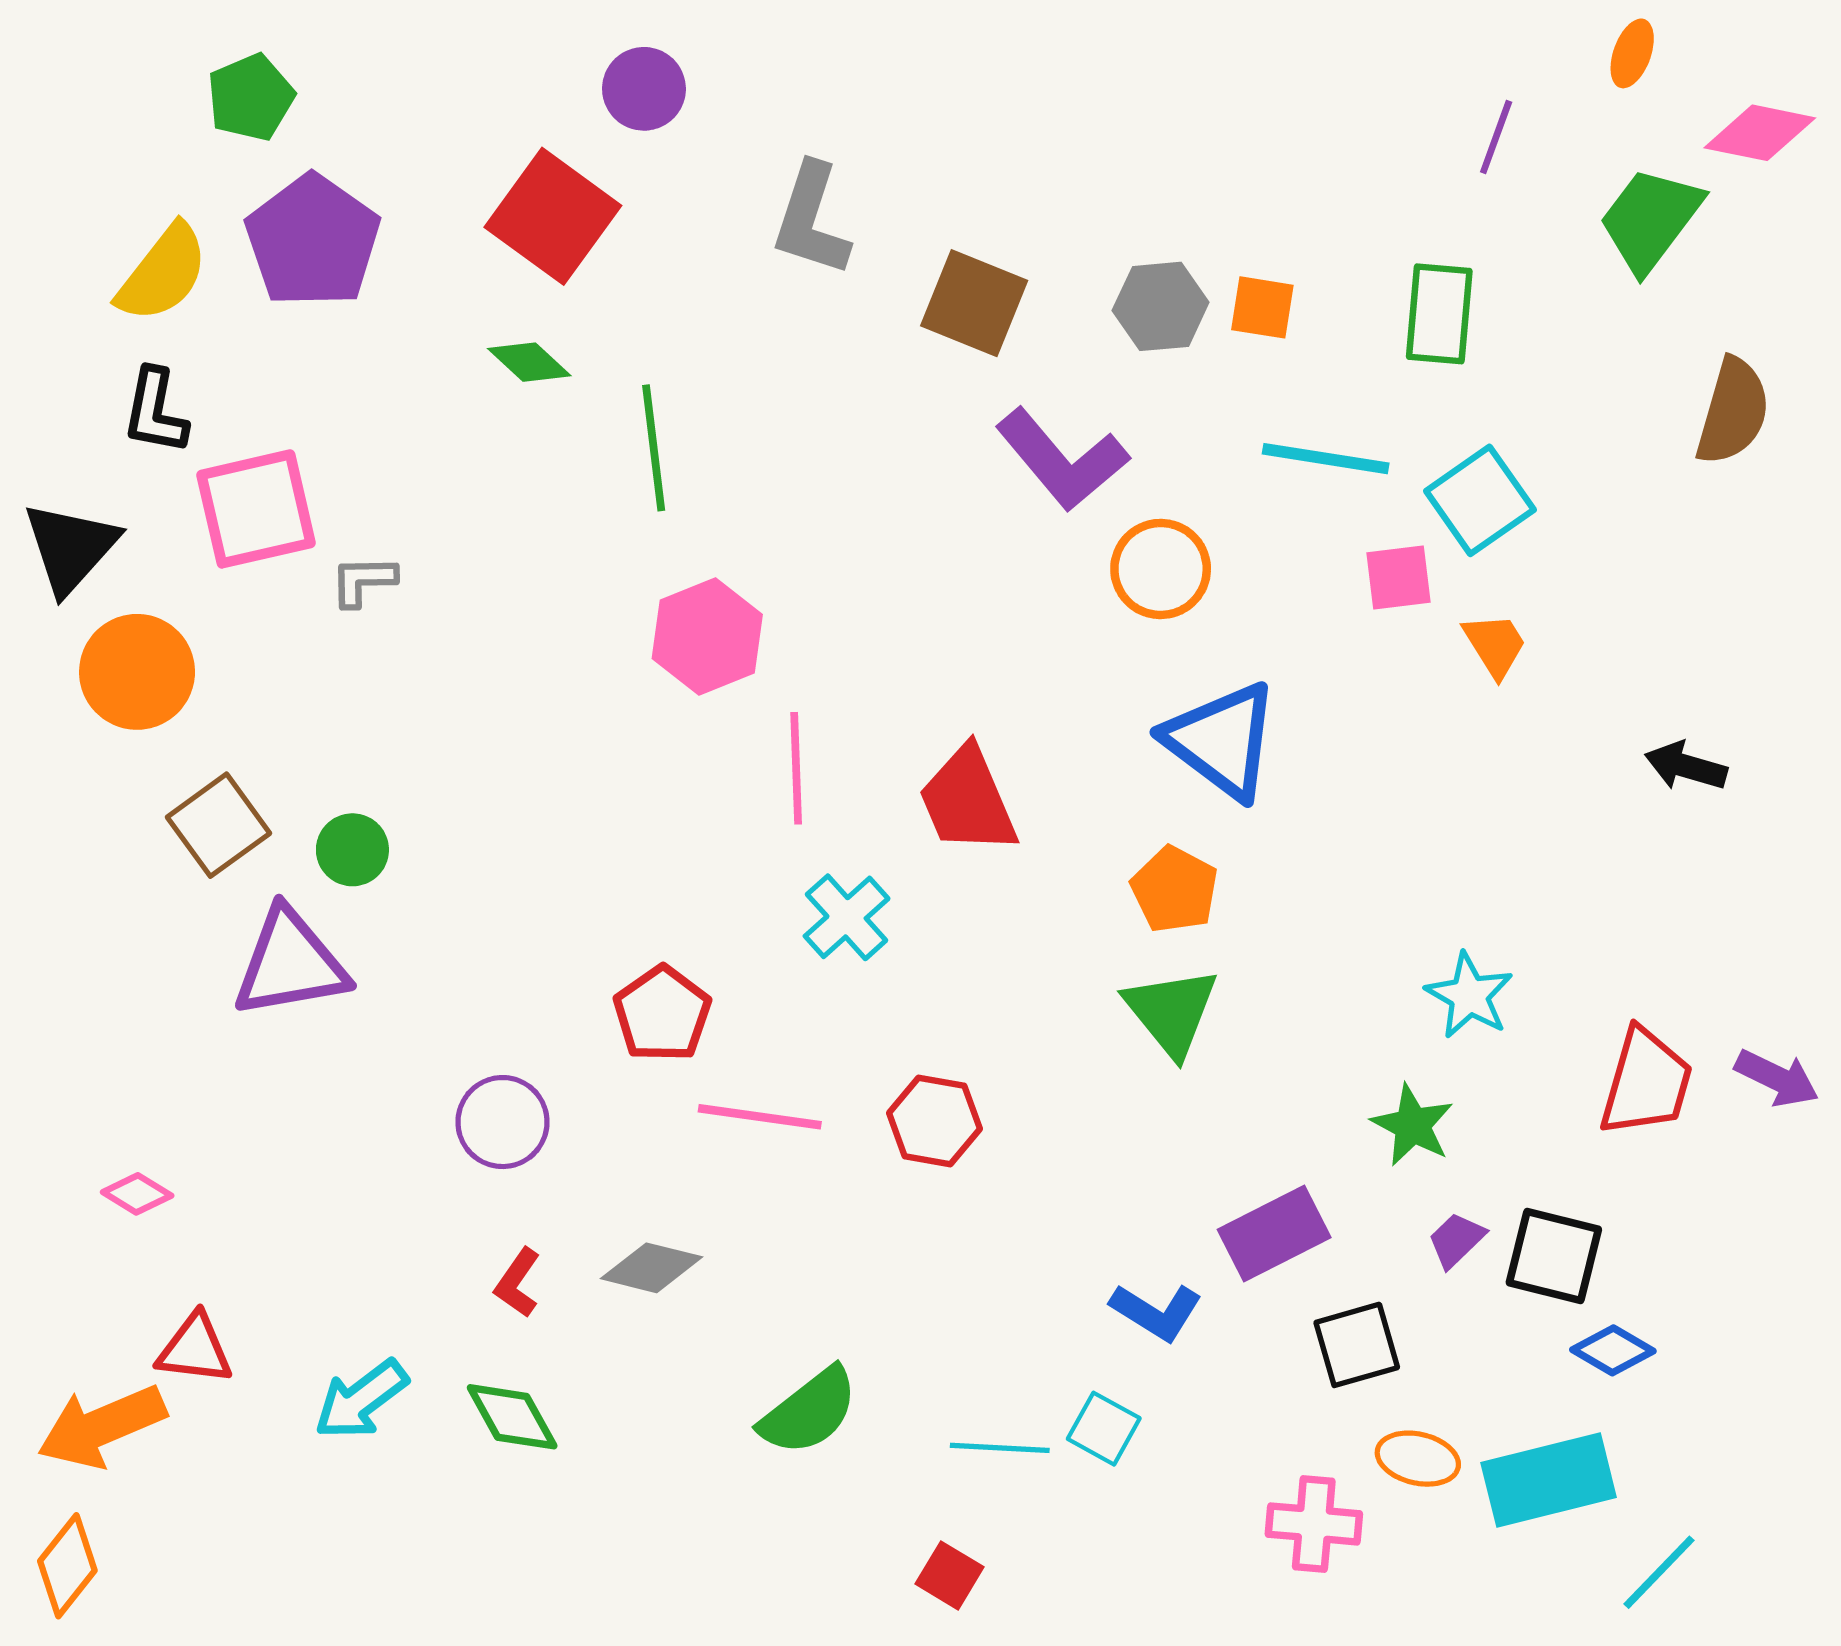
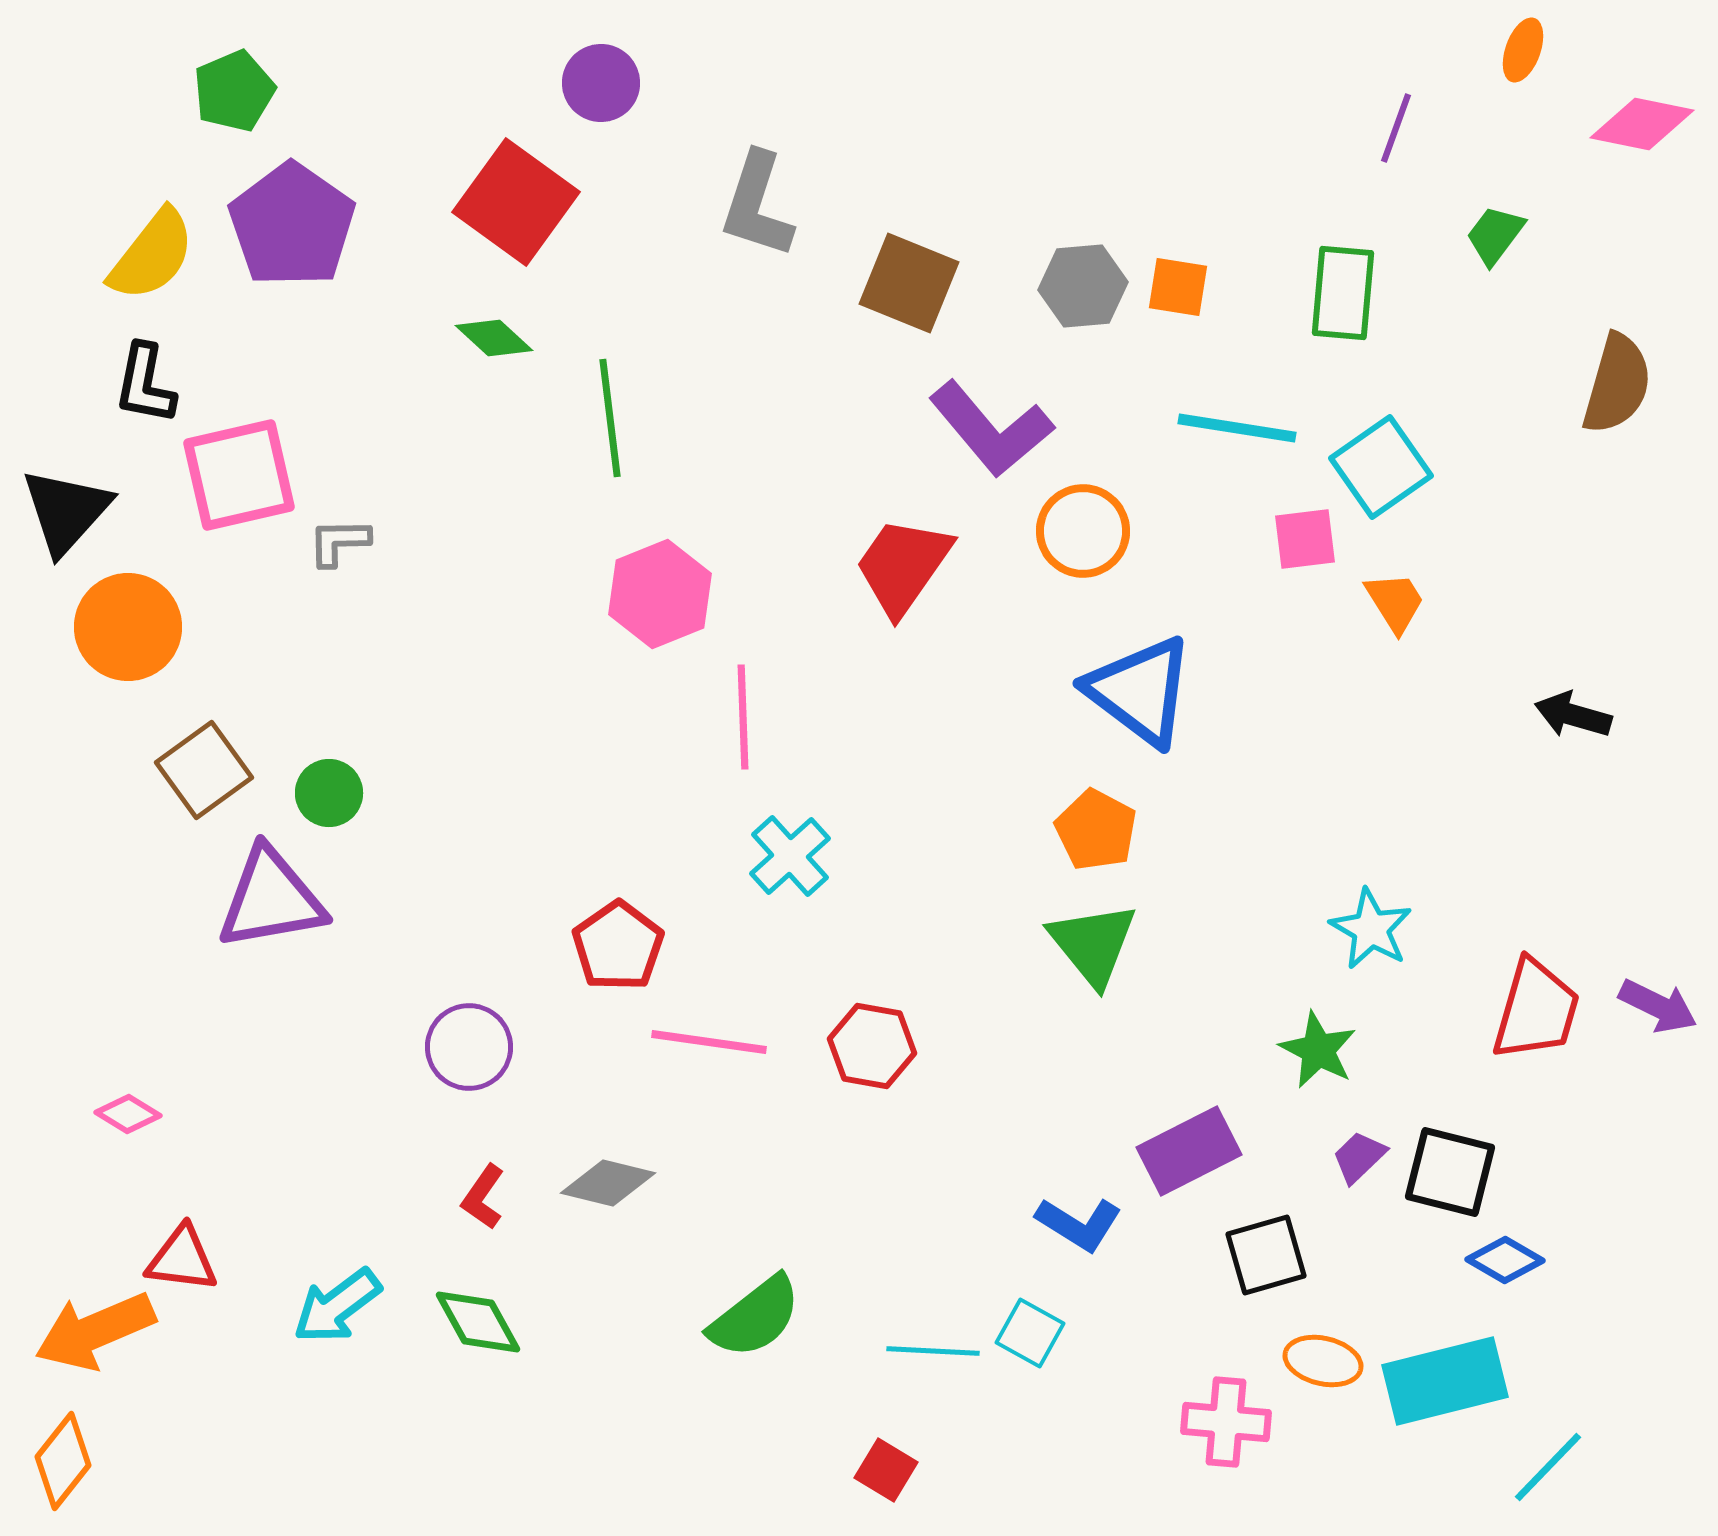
green trapezoid: (1650, 220) -> (1495, 235), moved, size x0.6
red trapezoid: (968, 800) -> (903, 566), moved, turned 58

